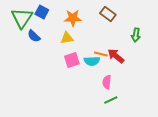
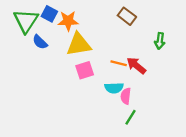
orange star: (73, 18) -> (68, 21), moved
yellow triangle: (67, 38) -> (79, 44), size x1.6
cyan semicircle: (92, 61) -> (114, 88), moved
green line: (111, 100) -> (130, 117), turned -32

